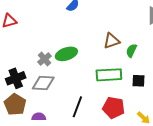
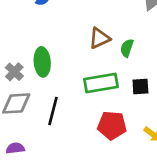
green ellipse: (66, 54) -> (42, 62), turned -70
black line: (77, 107) -> (53, 111), moved

